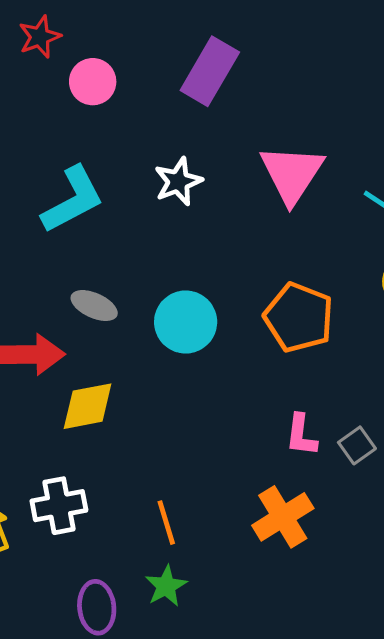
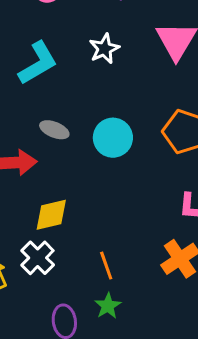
yellow diamond: (88, 406) -> (51, 215), moved
white cross: (59, 506) -> (38, 258), turned -32

